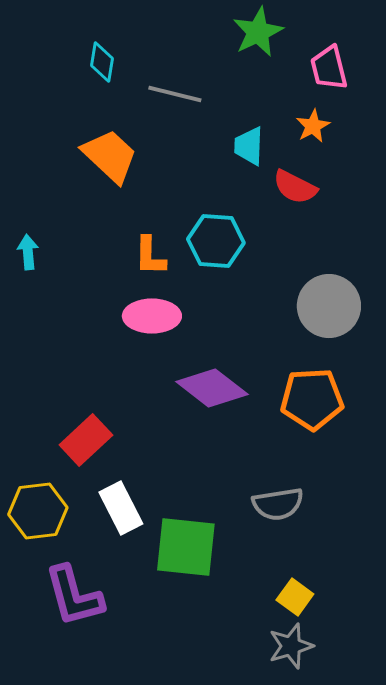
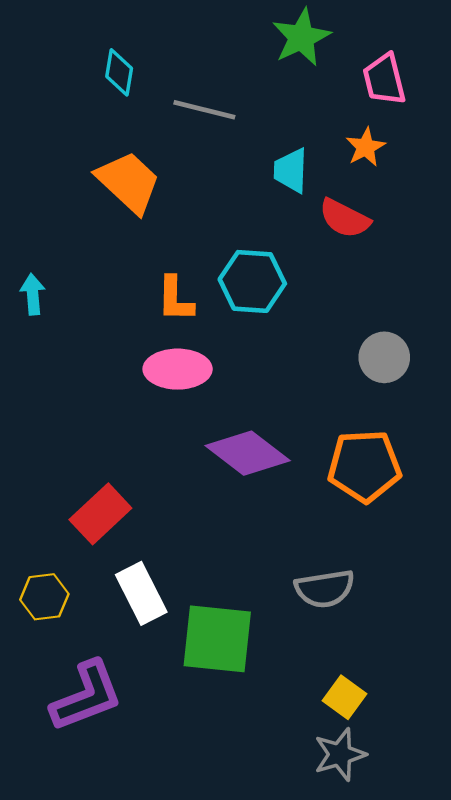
gray circle: (329, 306) -> (384, 357), size x0.7
yellow hexagon: (38, 511) -> (44, 597), size x0.7
purple L-shape: (74, 596) -> (86, 696), turned -96

